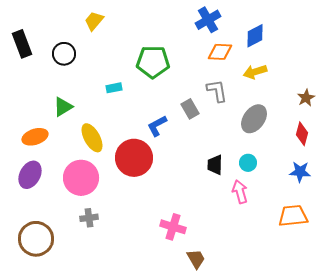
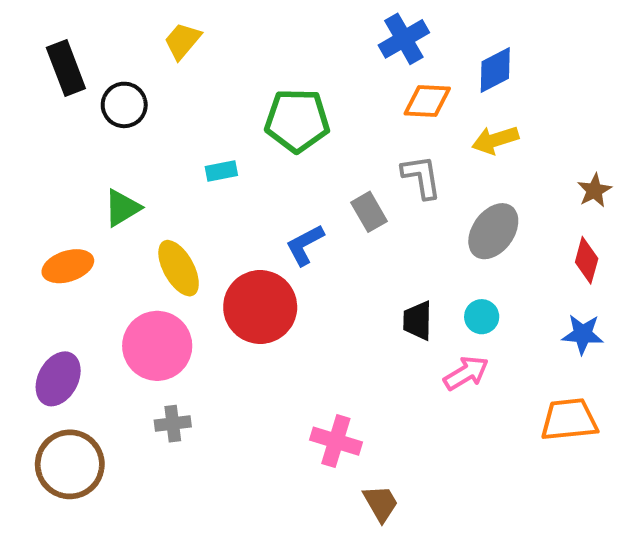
black rectangle: (22, 44) -> (66, 68), moved
purple ellipse: (30, 175) -> (58, 379), moved
pink arrow: (240, 192) -> (466, 373), turned 75

